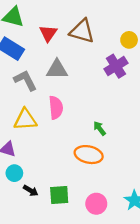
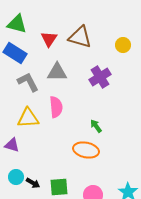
purple cross: (116, 66) -> (100, 77), moved
cyan circle: (14, 173) -> (16, 177), moved

